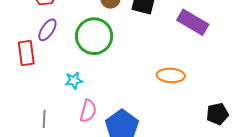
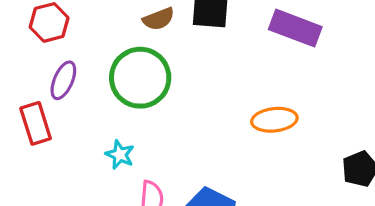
cyan star: (74, 81) -> (120, 155), turned -30

